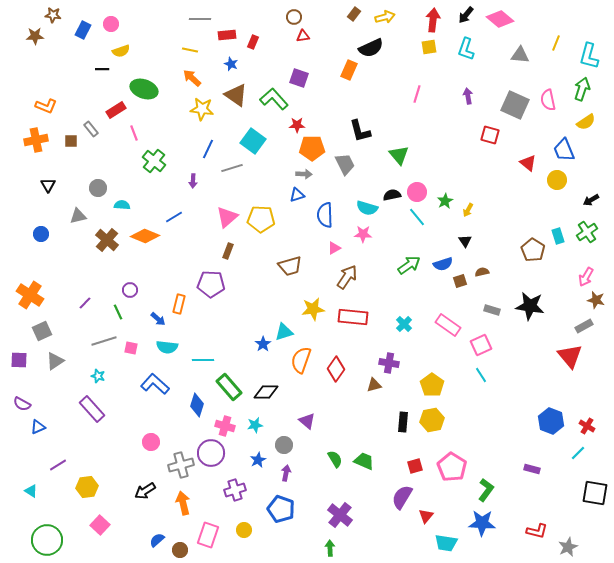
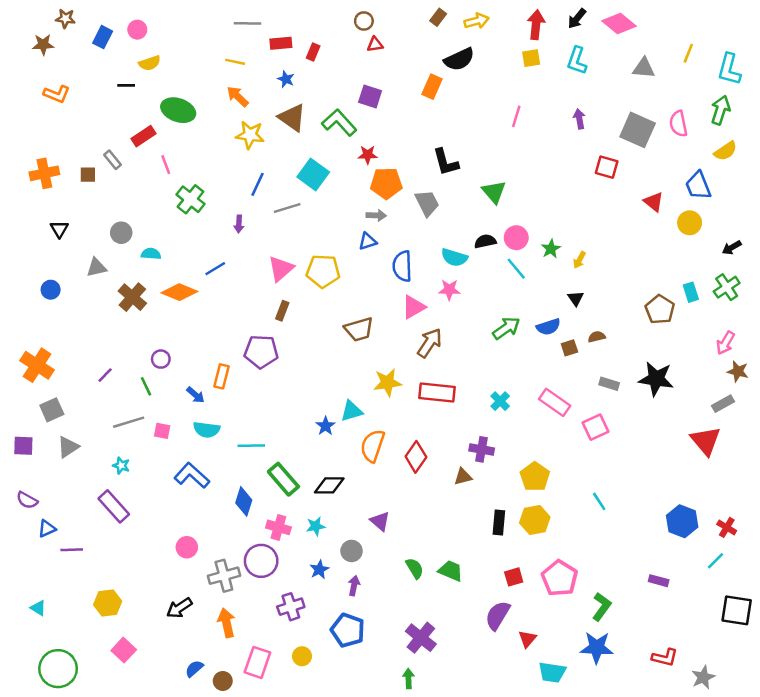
orange L-shape: (46, 106) -> (57, 94), moved
pink triangle: (334, 248) -> (413, 307), size x1.5
cyan line: (481, 375) -> (599, 501), moved
purple line: (58, 465) -> (72, 550), moved, turned 30

